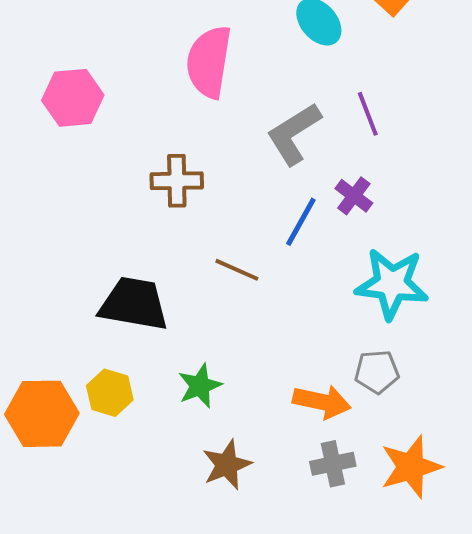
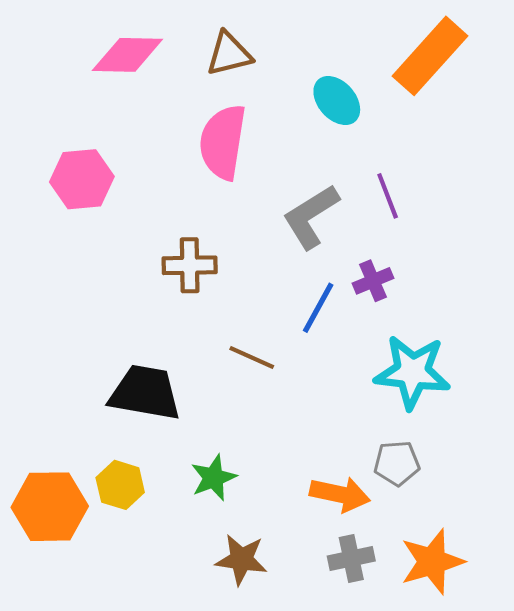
purple cross: (354, 196) -> (373, 281), turned 30
brown star: (227, 465) -> (241, 560), turned 30

